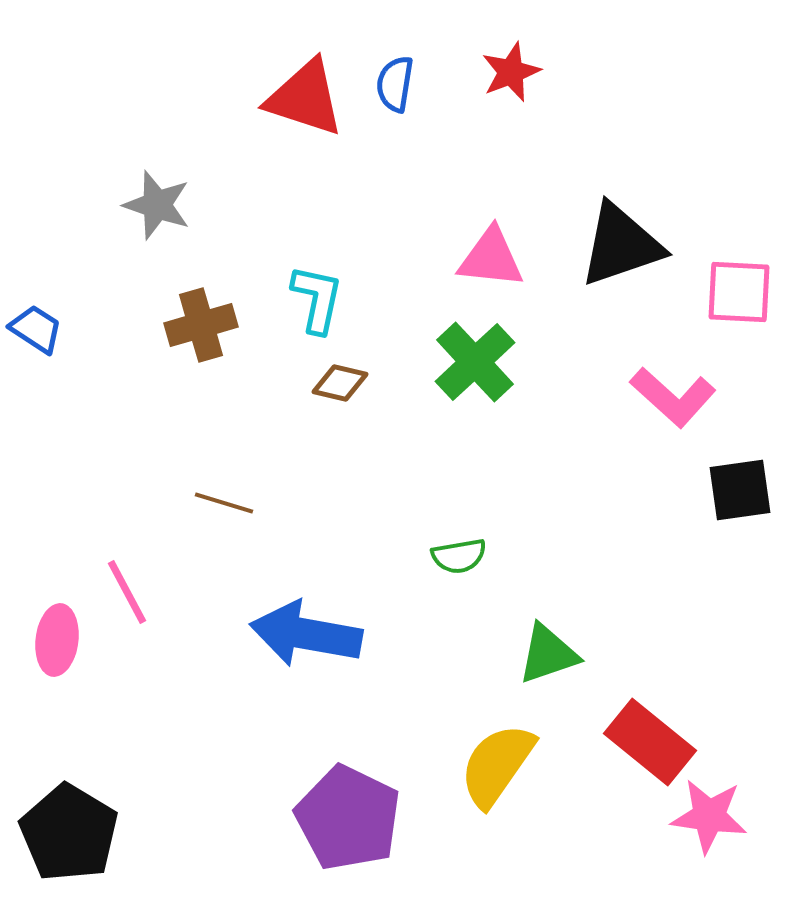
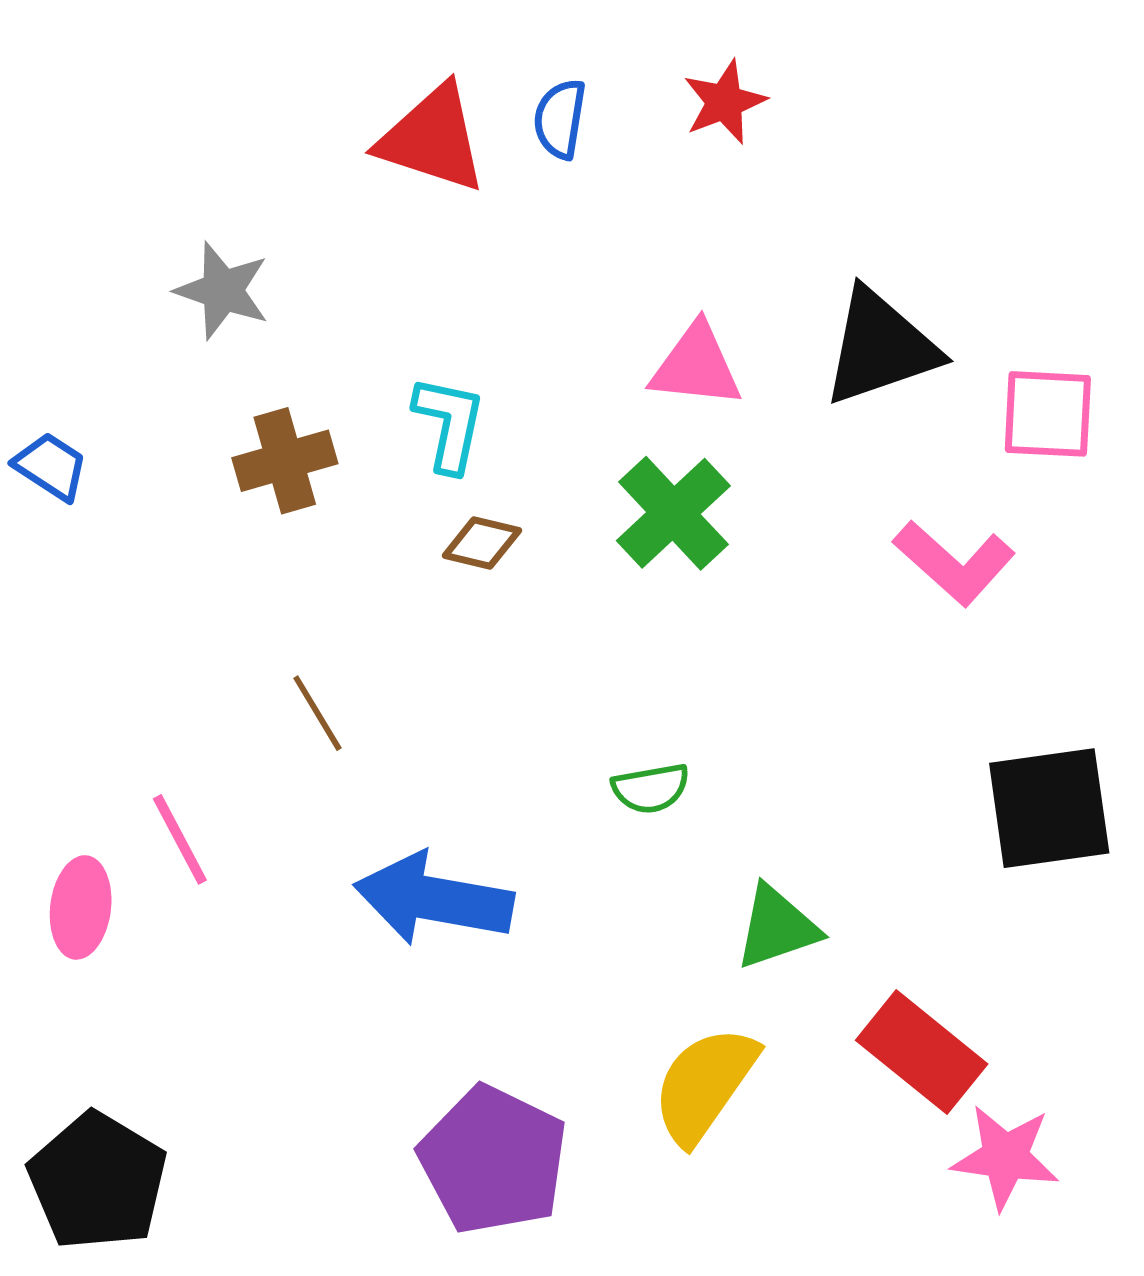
black square: (740, 490) -> (1049, 808), moved, size x1.4
brown line: (224, 503) -> (317, 713), turned 42

